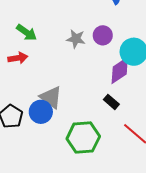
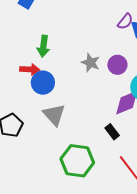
green arrow: (26, 32) -> (43, 46), turned 50
blue circle: (41, 112) -> (43, 83), moved

